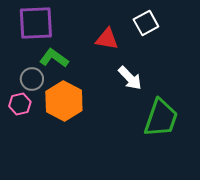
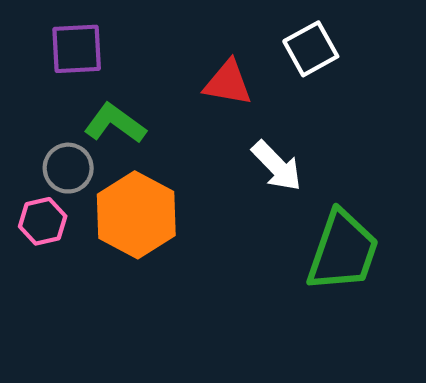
purple square: (36, 23) -> (77, 49), size x0.7

